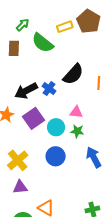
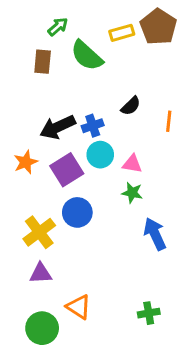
black semicircle: (73, 74) -> (131, 106), size x0.6
blue cross: (49, 89) -> (93, 126), turned 32
cyan circle: (56, 127) -> (100, 155), moved
blue circle: (56, 156) -> (77, 212), moved

